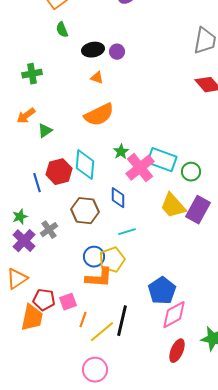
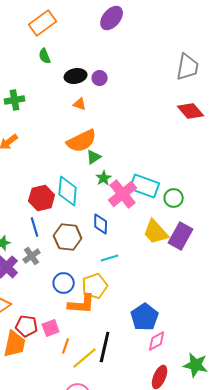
green triangle: (45, 131) -> (94, 157), moved
blue line: (37, 183) -> (35, 227), moved
blue circle: (94, 257) -> (64, 283), moved
pink diamond: (174, 315) -> (157, 341), size x0.7

